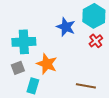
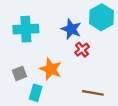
red cross: (96, 41) -> (82, 50), moved
cyan cross: (24, 42) -> (26, 29), moved

